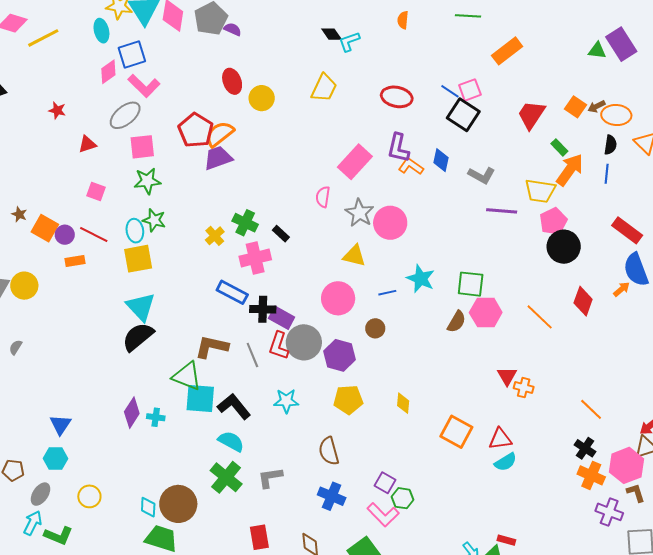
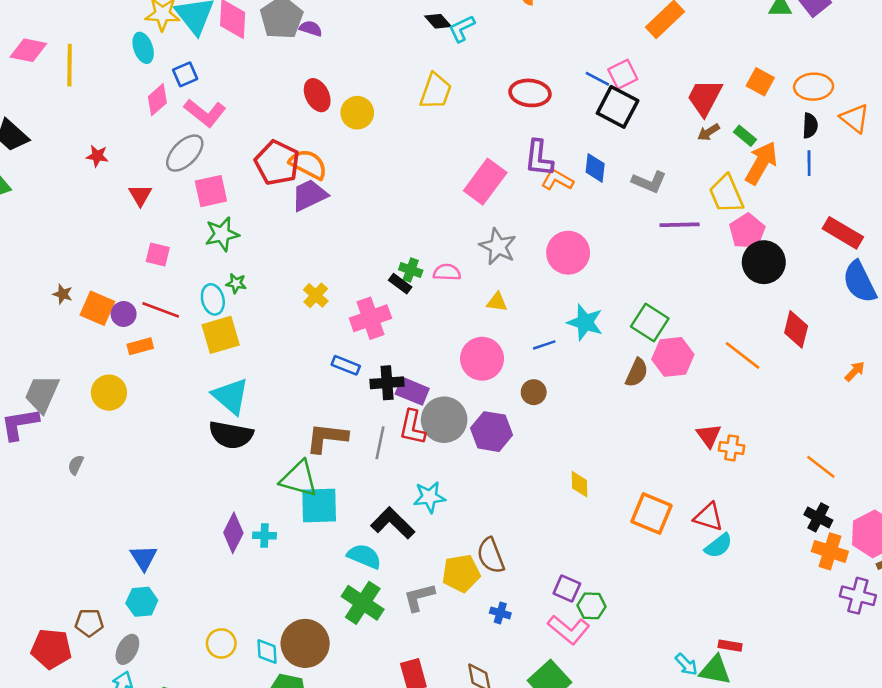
yellow line: (43, 38) -> (70, 65), turned -56
blue square: (132, 54) -> (185, 74), size x0.7
brown arrow: (597, 106) -> (709, 132), moved
orange semicircle: (220, 134) -> (308, 164), turned 72
red triangle: (87, 144) -> (140, 195), turned -36
yellow trapezoid: (540, 191) -> (726, 194), turned 64
pink semicircle: (323, 197) -> (447, 272), moved, turned 90
green star: (154, 220) -> (236, 283), size x0.7
green cross: (245, 223) -> (411, 270), moved, size x0.7
pink circle: (390, 223) -> (568, 253), moved
yellow triangle: (354, 256) -> (497, 302), size x0.7
green square: (471, 284) -> (650, 323), turned 32
yellow circle: (24, 286) -> (109, 393), moved
orange arrow: (621, 289) -> (855, 371), moved
blue rectangle: (232, 292) -> (346, 365), size x0.7
black semicircle: (138, 337) -> (231, 435), turned -124
gray line: (252, 355) -> (380, 443), turned 40
yellow pentagon: (348, 400) -> (461, 573), moved
black L-shape: (234, 406) -> (393, 523), moved
red triangle: (500, 439) -> (708, 517), turned 30
yellow circle: (89, 496) -> (221, 643), moved
blue cross: (332, 496) -> (500, 613), size x0.6

